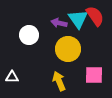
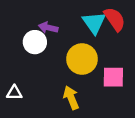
purple arrow: (59, 23) -> (48, 28), moved
pink square: (94, 75) -> (113, 77), moved

